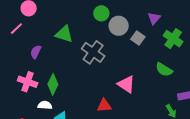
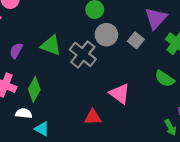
purple triangle: (154, 18) -> (156, 18), size x1.5
gray circle: (119, 26) -> (106, 35), moved
green triangle: (64, 34) -> (51, 45), moved

